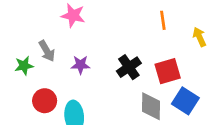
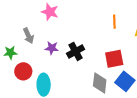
green star: (24, 66) -> (10, 53), moved
black cross: (129, 67) -> (76, 51), moved

